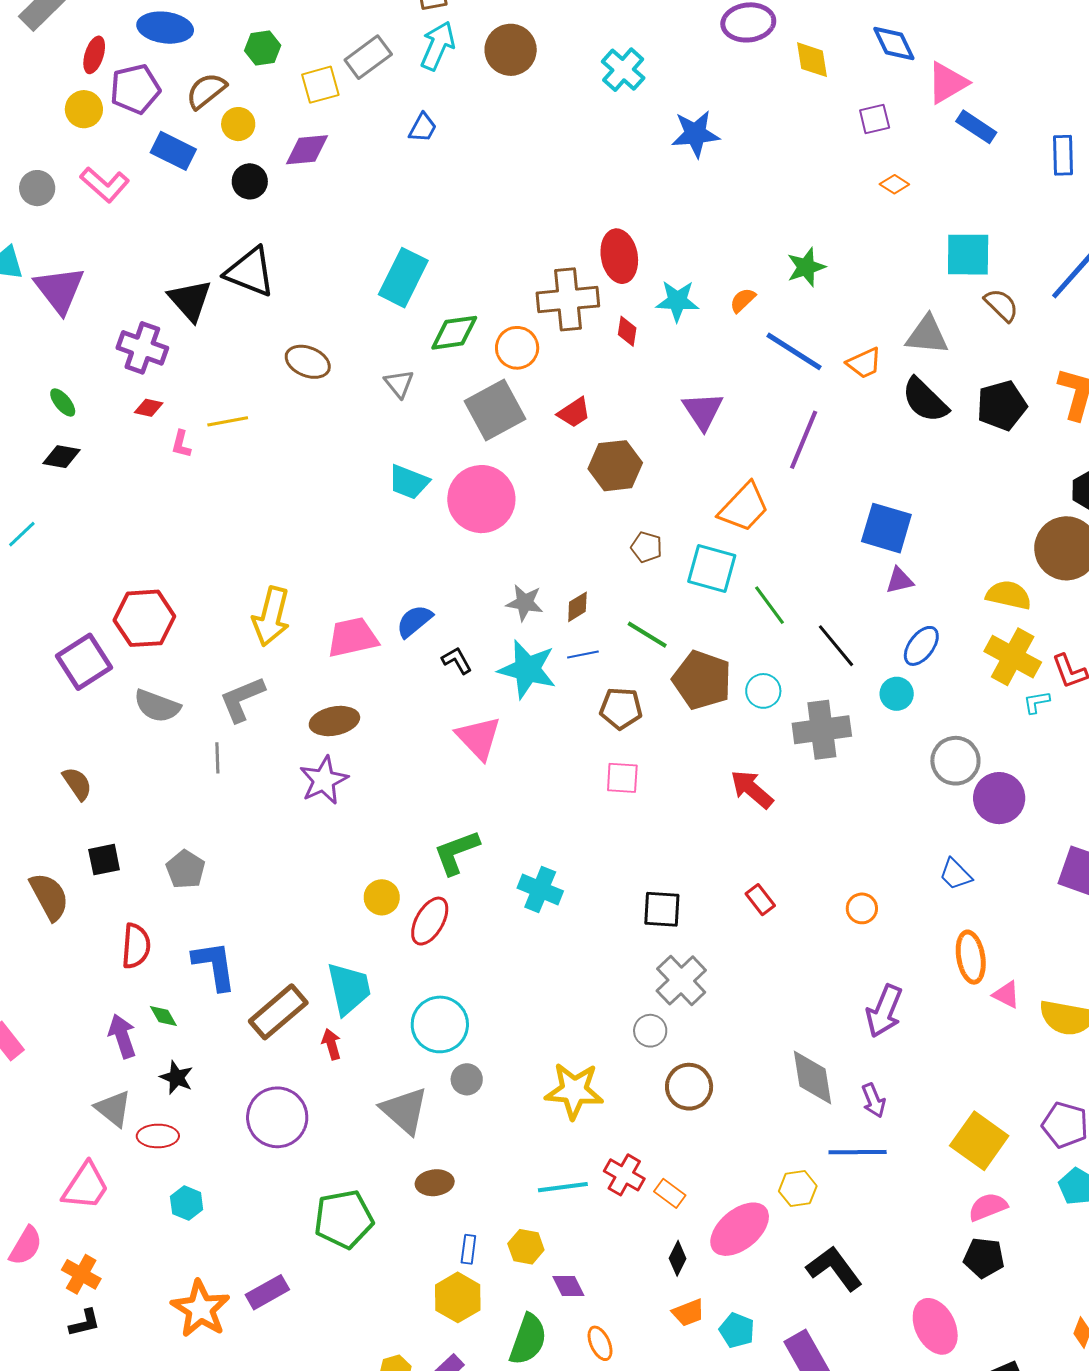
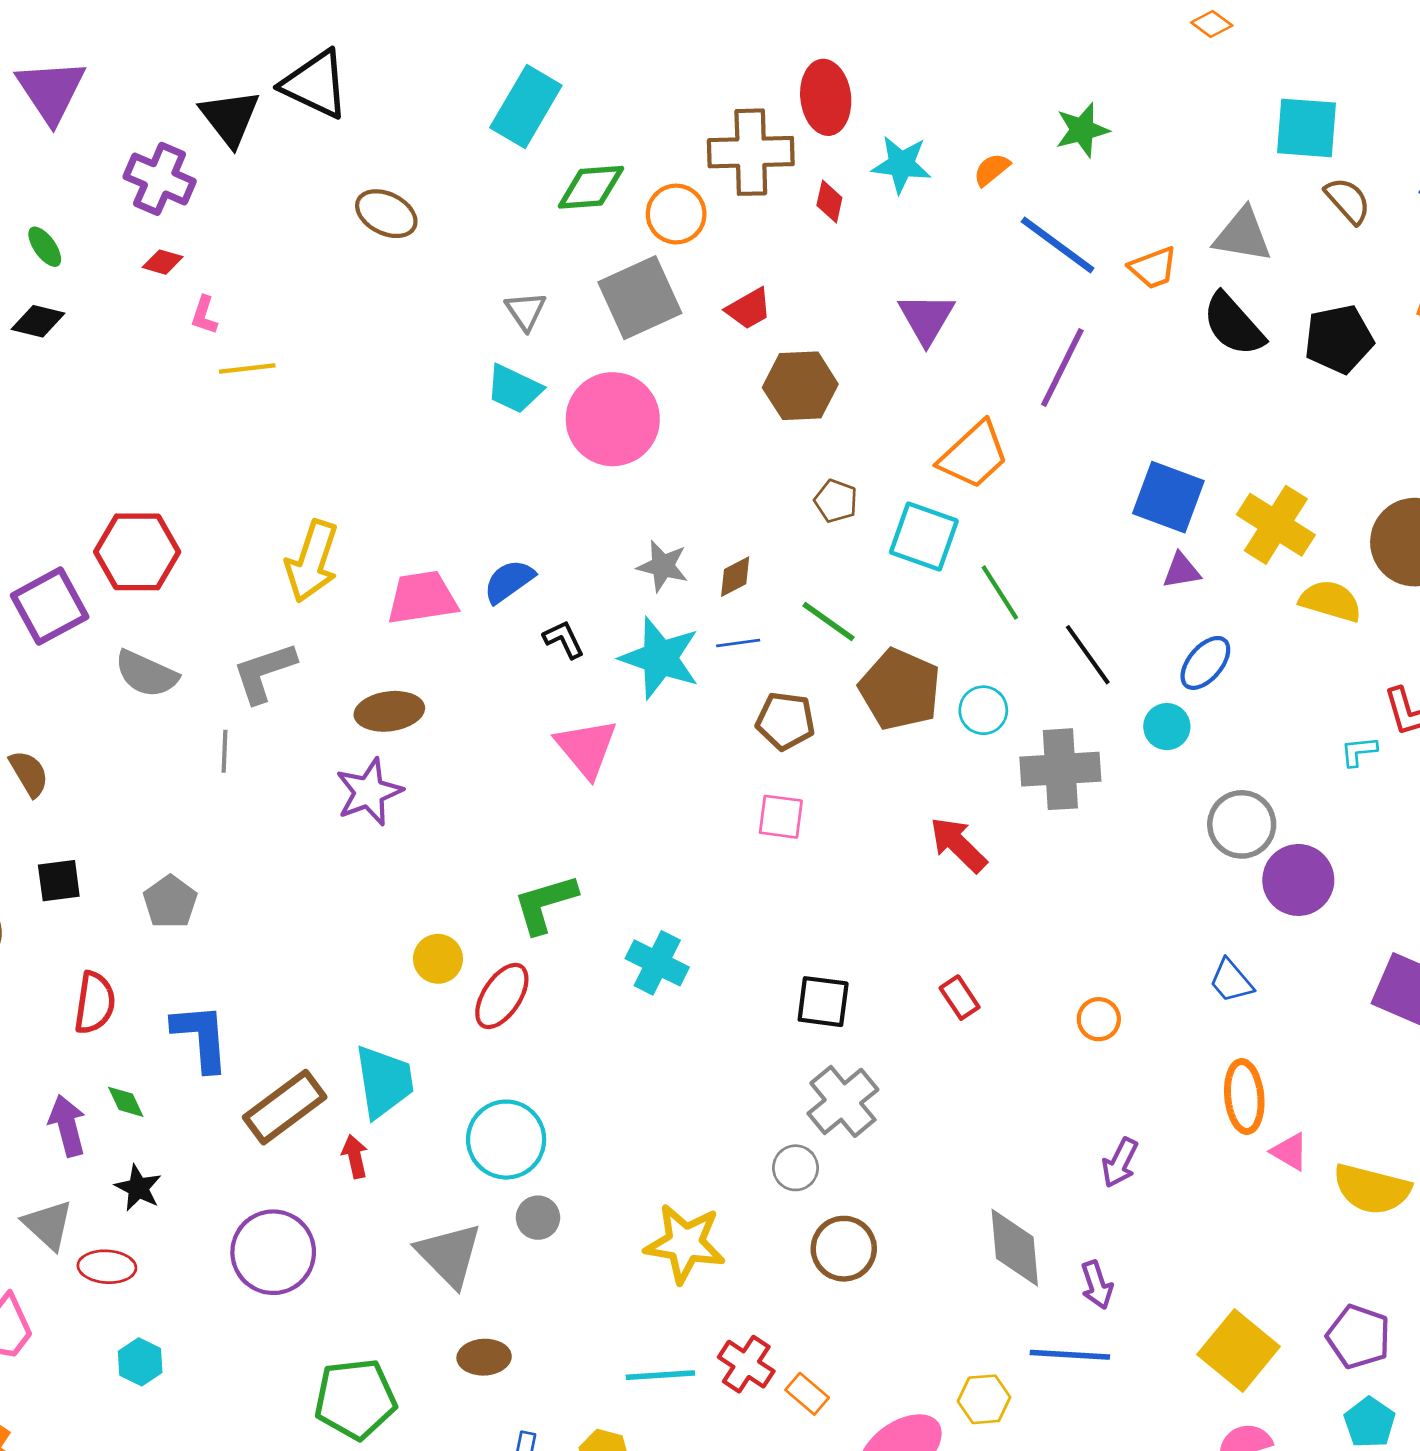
gray triangle: (399, 384) -> (526, 311), moved
yellow line: (228, 421) -> (247, 368), moved
yellow cross: (1013, 657) -> (1276, 525), moved
purple arrow: (884, 1011) -> (1120, 1163), size x0.7

